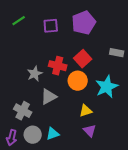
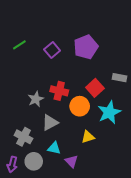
purple square: (51, 26) -> (52, 50), turned -35
red square: (83, 59) -> (95, 88), moved
purple triangle: (90, 131) -> (71, 161), moved
cyan triangle: (53, 134) -> (54, 148), moved, turned 32

